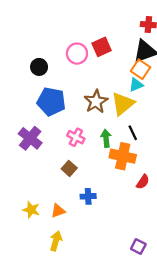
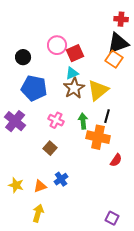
red square: (102, 47) -> (75, 53), moved
cyan triangle: (136, 85) -> (72, 73), moved
black line: (133, 133) -> (107, 116), turned 40
blue cross: (88, 196) -> (61, 179), moved, turned -32

